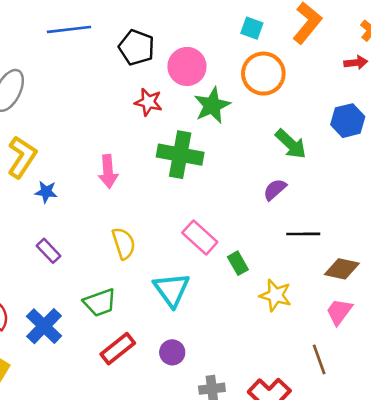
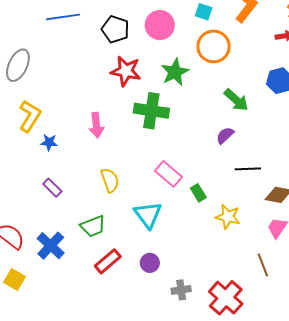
pink circle: (187, 66) -> (160, 25), moved
red star: (148, 102) -> (126, 71), size x1.4

